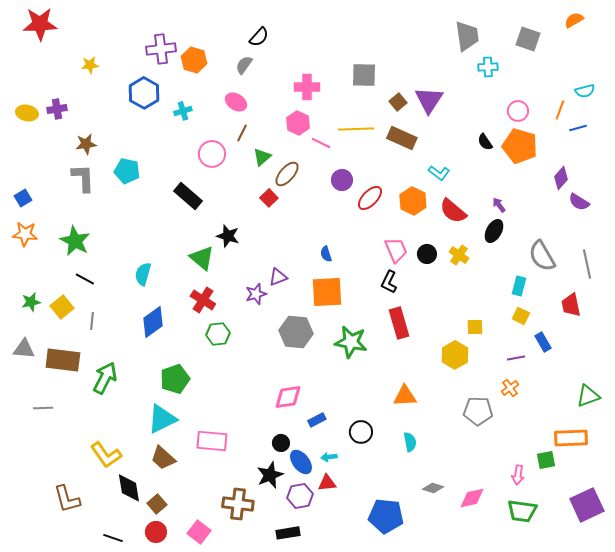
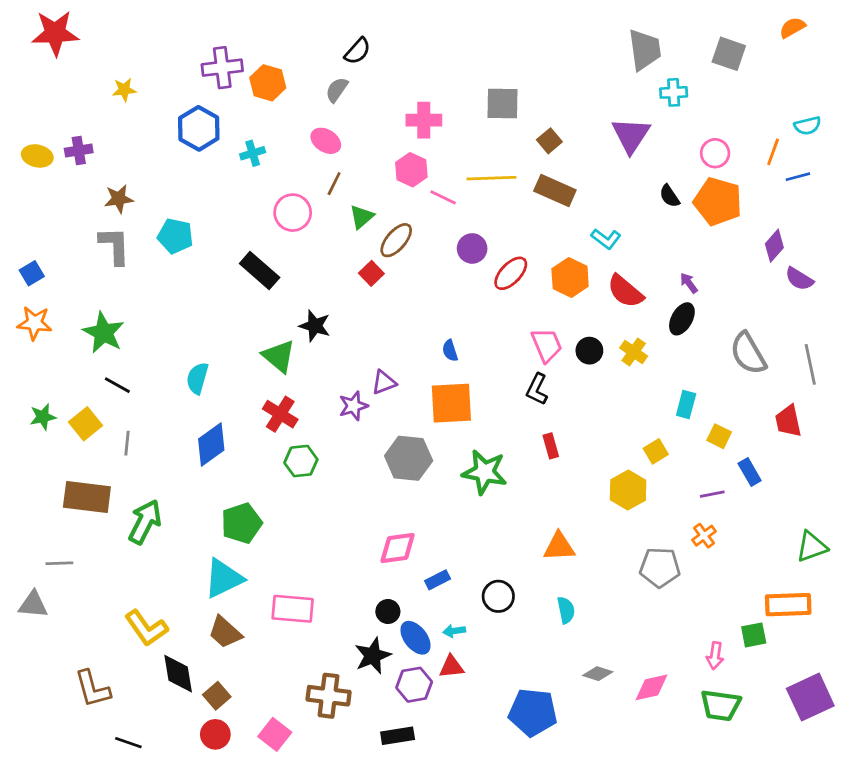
purple triangle: (429, 100) -> (631, 135), moved
cyan rectangle: (519, 286) -> (686, 404), moved
red rectangle: (399, 323) -> (551, 446), size x0.6
yellow square: (475, 327) -> (656, 451), turned -30
gray triangle: (24, 349) -> (33, 605), moved
black line: (113, 538) -> (128, 743), moved

